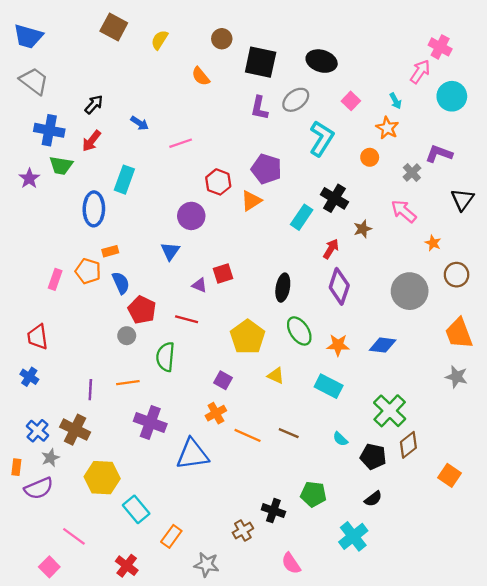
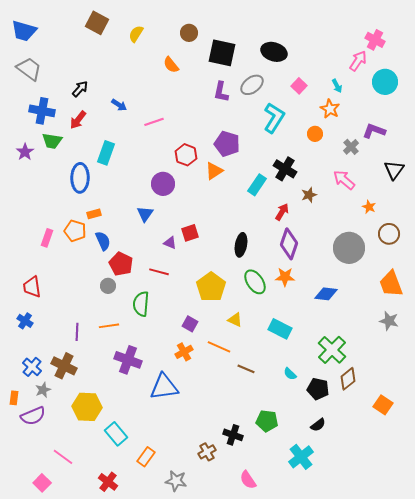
orange star: (338, 345) -> (285, 277), moved
orange line: (248, 435) -> (219, 347), moved

